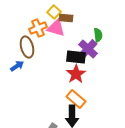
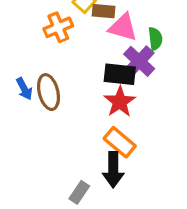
pink triangle: (56, 28) -> (123, 27), moved
brown ellipse: (27, 47) -> (49, 92), moved
blue arrow: (17, 66) -> (24, 89), turned 96

